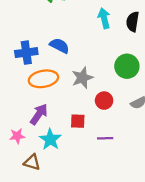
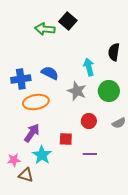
cyan arrow: (104, 18) -> (89, 67), moved
gray star: (82, 78) -> (77, 91), moved, turned -30
pink star: (17, 136) -> (14, 160), moved

